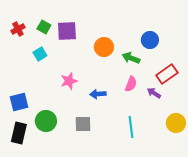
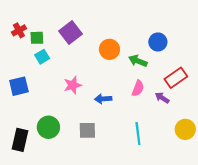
green square: (44, 27) -> (37, 38), moved, turned -32
purple square: (67, 31) -> (71, 33), turned -35
blue square: (19, 102) -> (19, 86), moved

